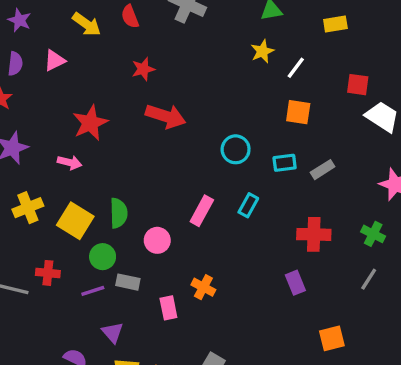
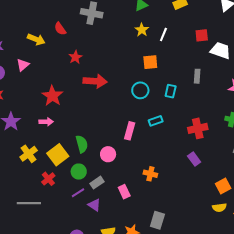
orange square: (298, 112) -> (150, 62), moved
cyan rectangle: (285, 163) -> (171, 91), turned -56
gray rectangle: (323, 170) -> (197, 76), moved, turned -40
cyan rectangle: (248, 205) -> (156, 121), turned 56
yellow square: (75, 221) -> (58, 155), turned 35
red cross: (48, 273) -> (48, 179), moved, turned -32
gray rectangle: (128, 282) -> (97, 183), turned -32
orange cross: (203, 287) -> (150, 174), moved
purple triangle: (113, 332) -> (94, 205), moved

